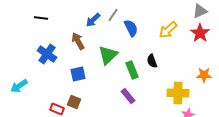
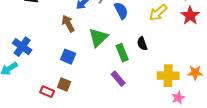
blue cross: (47, 54) -> (22, 47), moved
blue square: (78, 74) -> (68, 57), turned 35
orange star: (204, 75) -> (195, 73), moved

